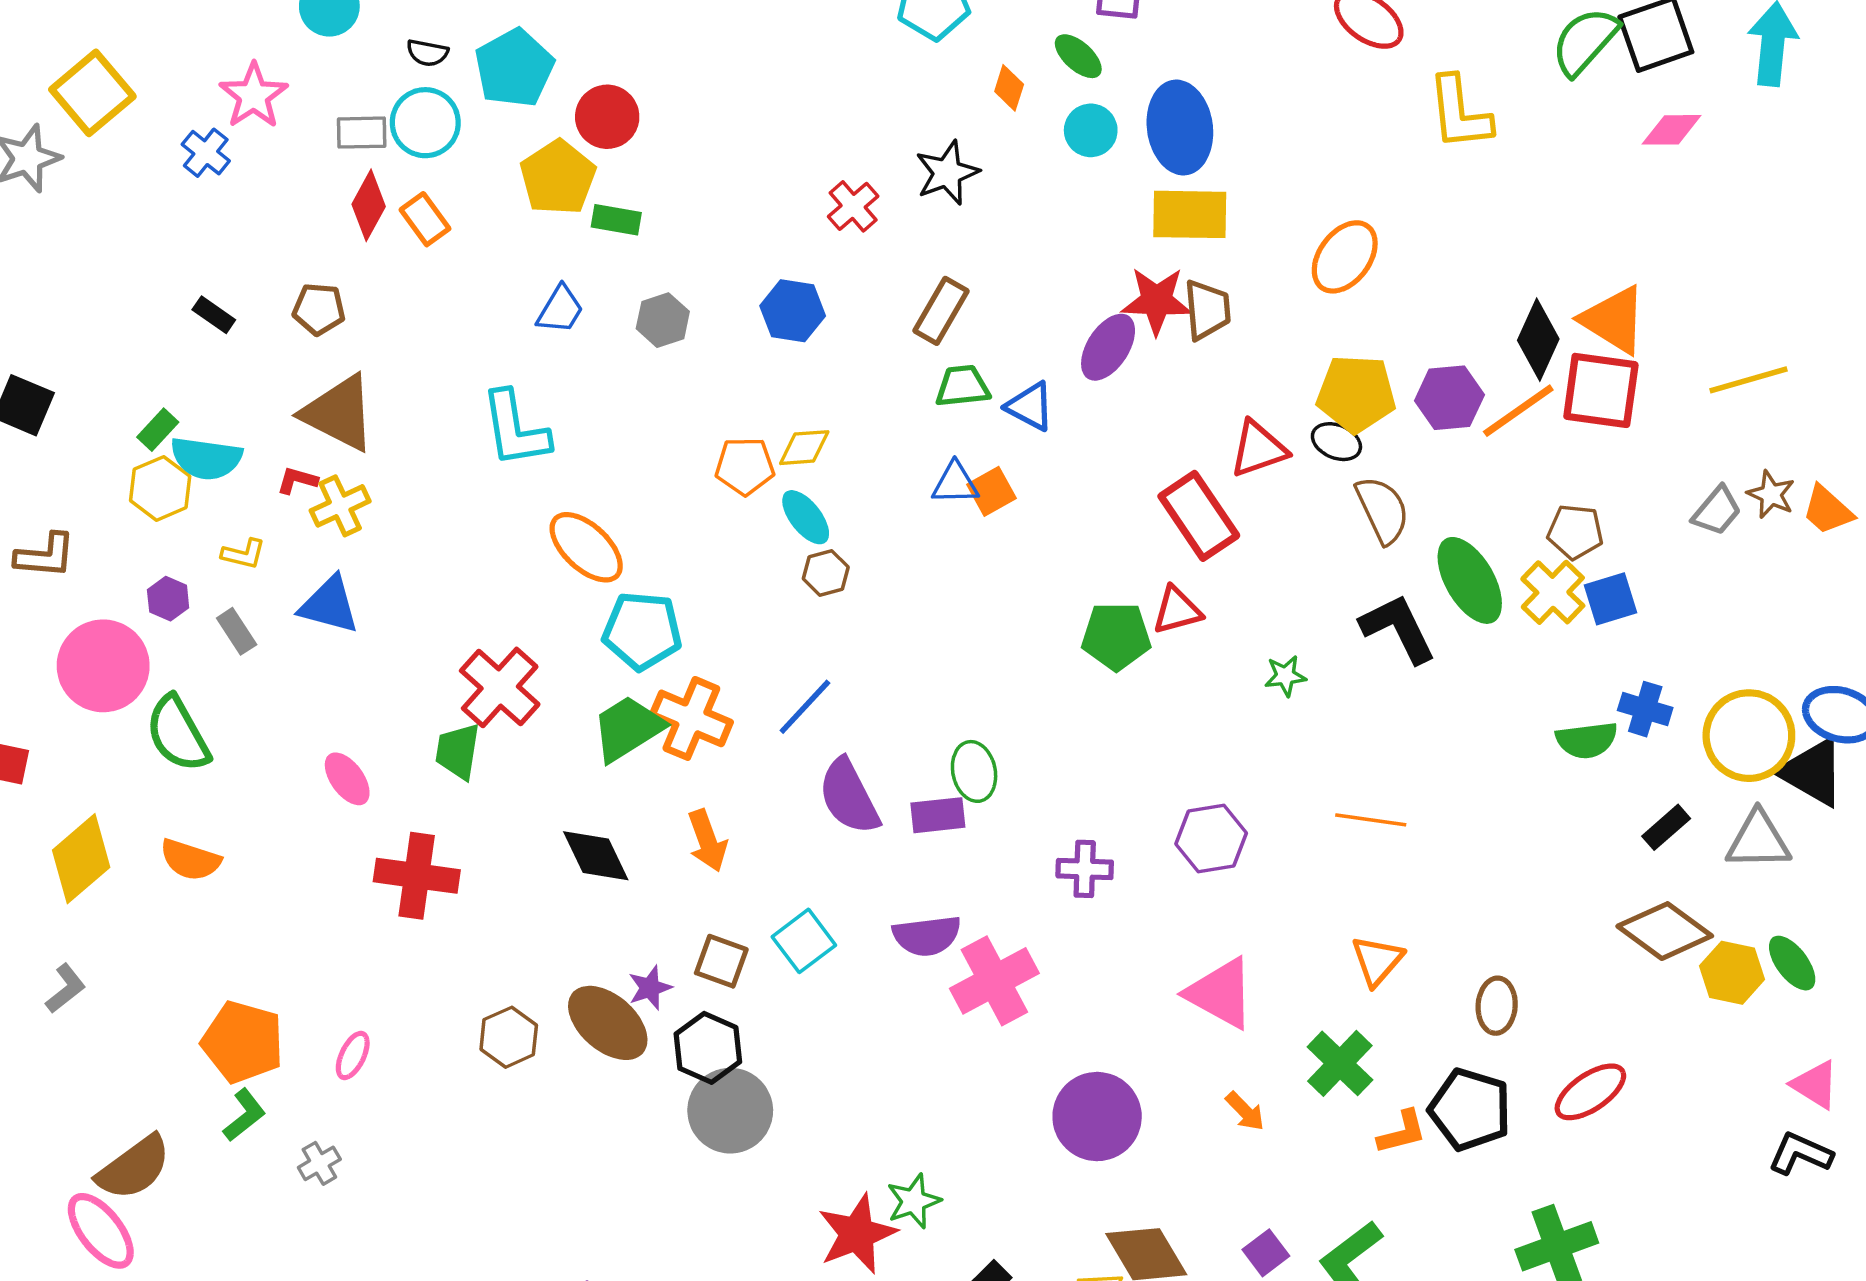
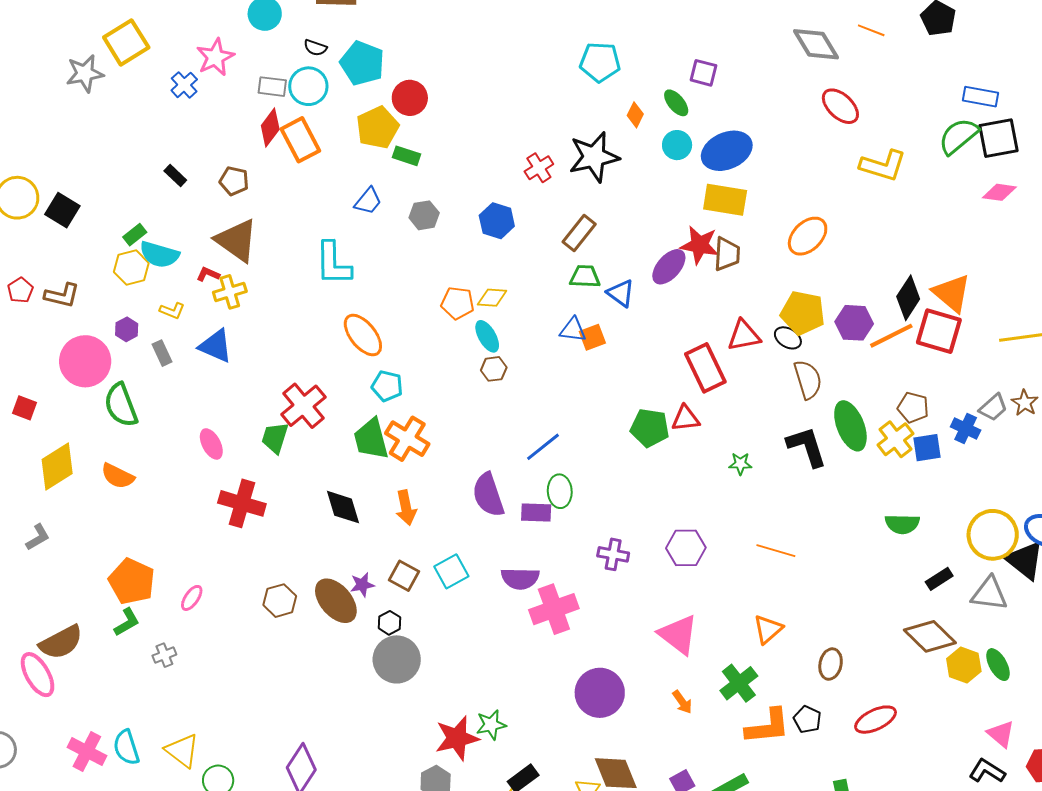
cyan pentagon: (514, 68) -> (362, 63), turned -30
yellow L-shape: (1459, 113) -> (883, 166), turned -75
blue ellipse: (1180, 128) -> (727, 151), turned 66
black star: (947, 173) -> (594, 157), size x1.4
orange rectangle: (425, 219) -> (300, 140), size x1.5
cyan pentagon: (642, 631) -> (387, 386), size x0.7
blue line: (805, 707) -> (543, 447), moved
blue cross: (1645, 709) -> (966, 428), moved
green trapezoid: (628, 728) -> (371, 439), turned -81
black hexagon: (708, 1048) -> (389, 623), size x0.6
black pentagon: (1470, 1109) -> (807, 719), size x0.6
orange L-shape: (1402, 1132) -> (768, 726), size x1.6

